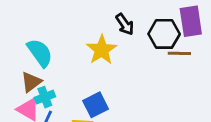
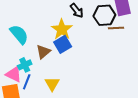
brown triangle: (31, 82) -> (43, 52), moved
blue square: (96, 105) -> (63, 44), moved

